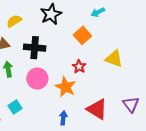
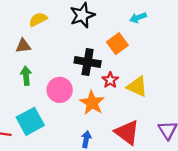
black cross: (35, 48) -> (88, 62), moved
yellow triangle: (114, 59) -> (137, 87), moved
cyan square: (15, 107) -> (30, 121), size x1.6

